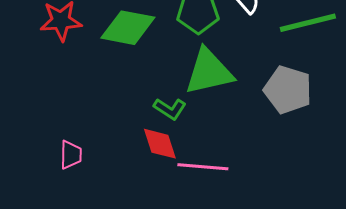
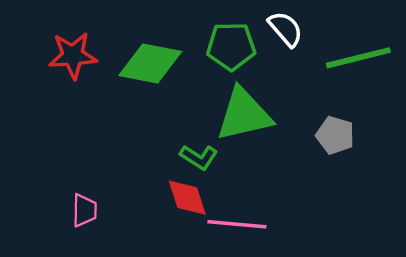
gray pentagon: (288, 90) -> (335, 135), size x0.7

